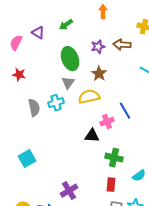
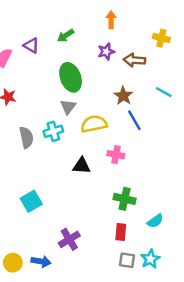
purple star: (98, 47) -> (106, 52), moved
brown star: (99, 74) -> (123, 96), moved
blue line: (125, 111) -> (134, 120), moved
pink cross: (107, 122) -> (116, 155), turned 32
black triangle: (92, 136) -> (82, 166), moved
cyan square: (27, 159) -> (31, 201), moved

